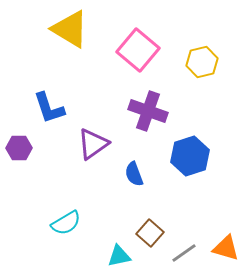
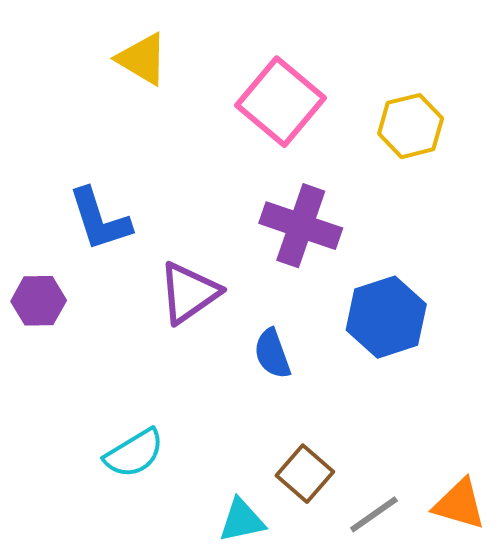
yellow triangle: (70, 29) -> (142, 59), size x0.7

